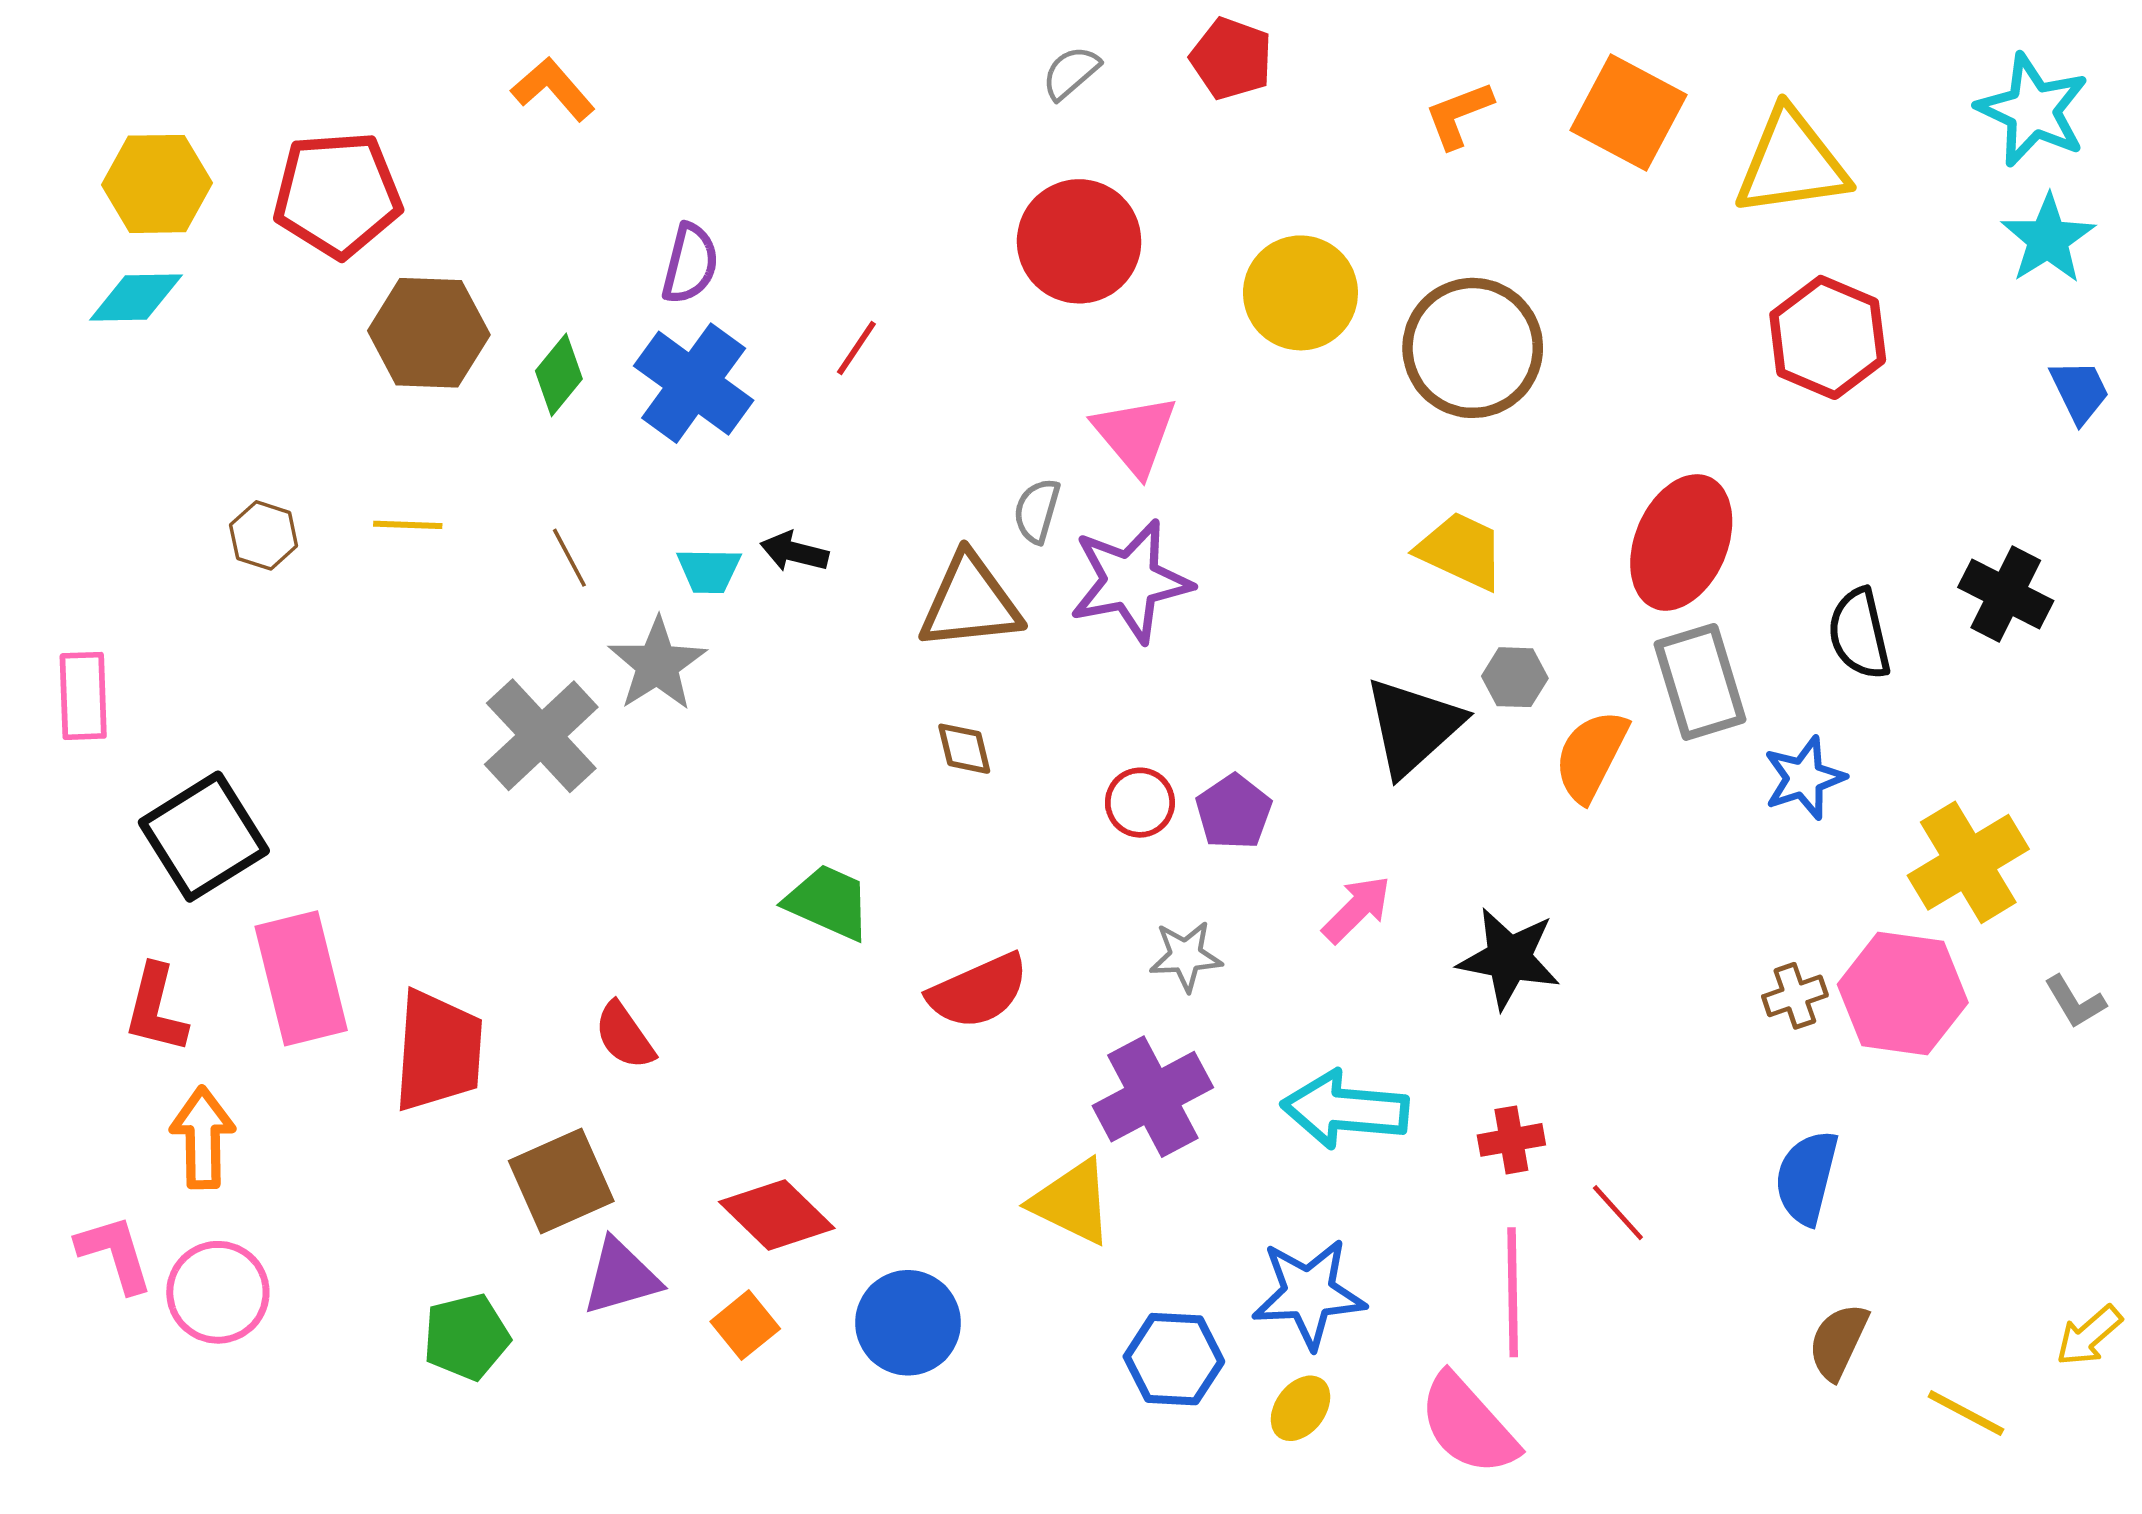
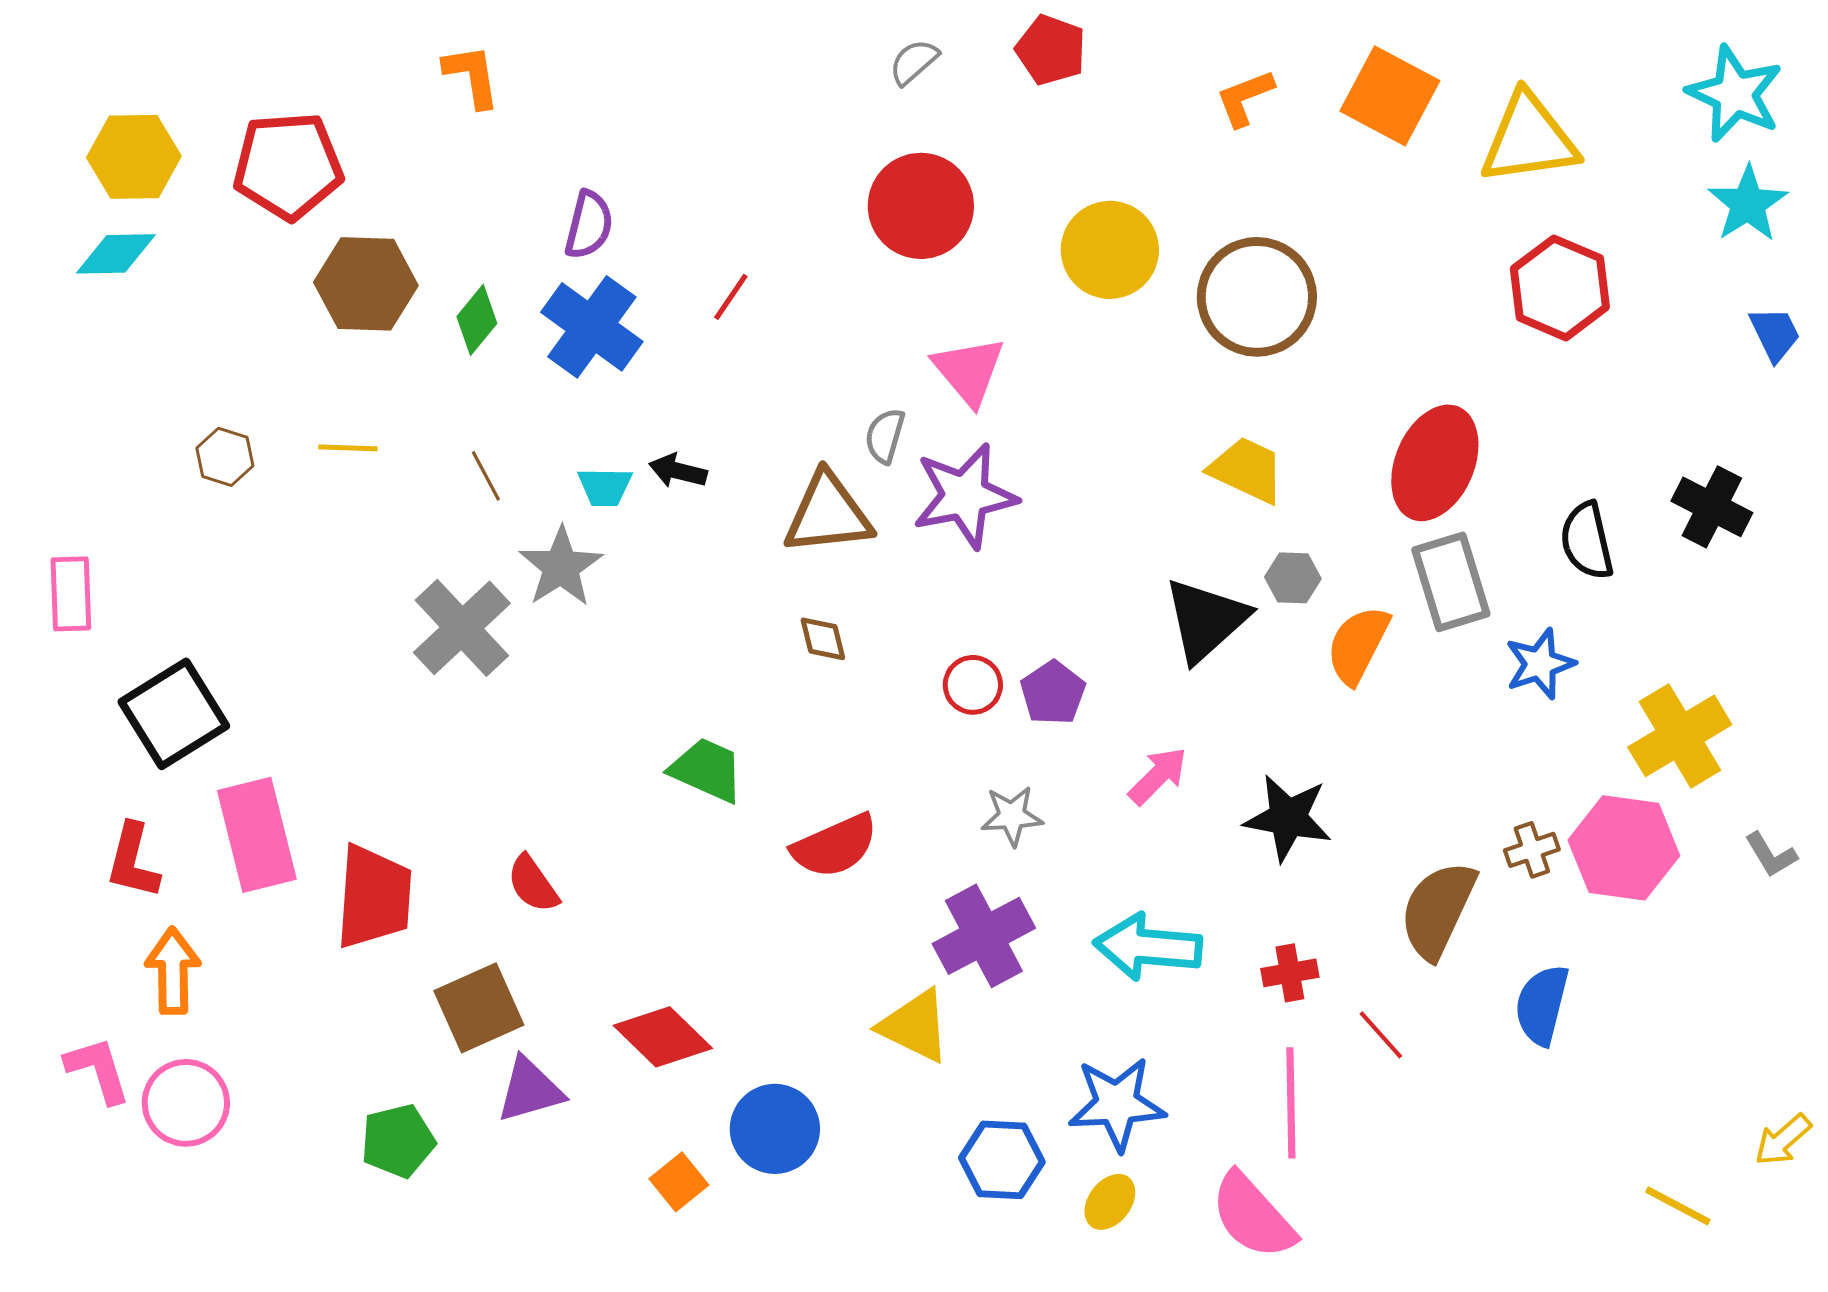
orange L-shape: (553, 89) -> (472, 76), turned 32
orange square: (745, 1325) -> (679, 1182), moved
brown semicircle: (1838, 1341) -> (1438, 910), moved, size x1.5

